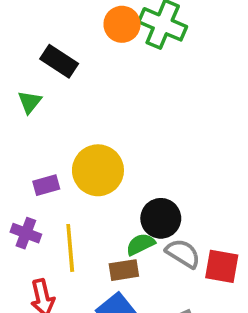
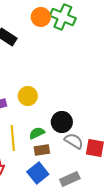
yellow circle: (98, 170) -> (28, 96), size x0.7
green semicircle: (140, 244) -> (37, 133), moved

